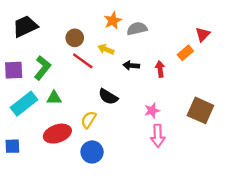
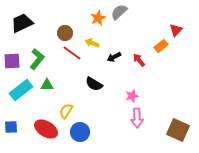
gray semicircle: (137, 29) -> (119, 12), moved, turned -30
black arrow: (131, 66) -> (114, 57), turned -32
red arrow: (160, 69) -> (139, 60), turned -32
brown square: (200, 110) -> (178, 130), moved
yellow semicircle: (89, 120) -> (66, 111), moved
red ellipse: (57, 134) -> (46, 129), moved, turned 50

